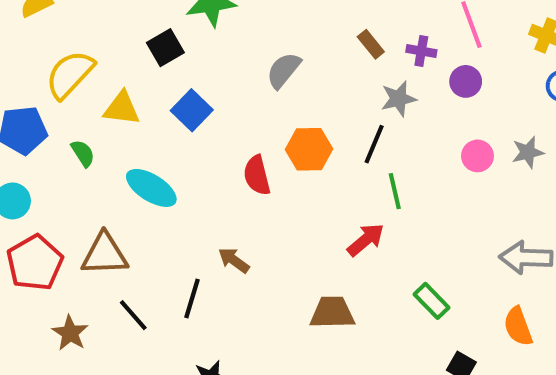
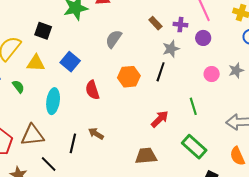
black square: (165, 48) -> (43, 31), moved, turned -36
red semicircle: (257, 175) -> (92, 90), moved
cyan ellipse: (151, 188) -> (53, 101), turned 70
green line: (395, 191) -> (193, 106), moved
black line: (192, 298) -> (73, 143), moved
green rectangle: (431, 301) -> (194, 147), size x1.4

